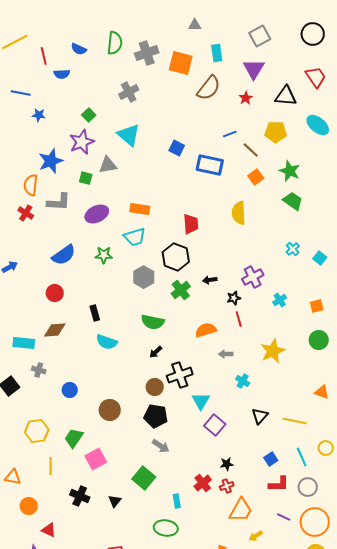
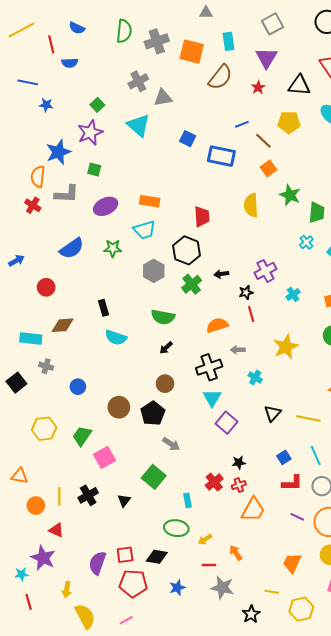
blue semicircle: (79, 49) -> (77, 28), moved
gray triangle: (108, 165) -> (163, 98), moved
green star: (290, 171) -> (290, 195), moved
green trapezoid: (293, 201) -> (317, 212), moved, turned 60
red circle: (55, 293) -> (46, 287), moved
black cross: (180, 375) -> (209, 367), moved
black pentagon: (156, 416) -> (153, 413), moved, turned 30
yellow line: (51, 466) -> (59, 496), moved
black cross: (80, 496) -> (88, 495), turned 36
yellow arrow: (256, 536) -> (205, 539), moved

